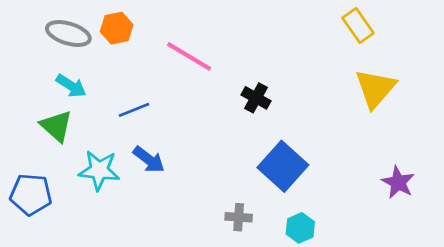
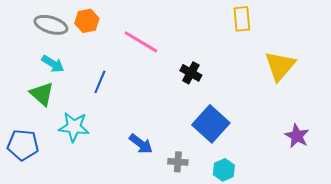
yellow rectangle: (358, 25) -> (242, 19), moved, turned 30
blue line: (134, 110) -> (100, 82), turned -45
blue arrow: (149, 160) -> (141, 144), moved

